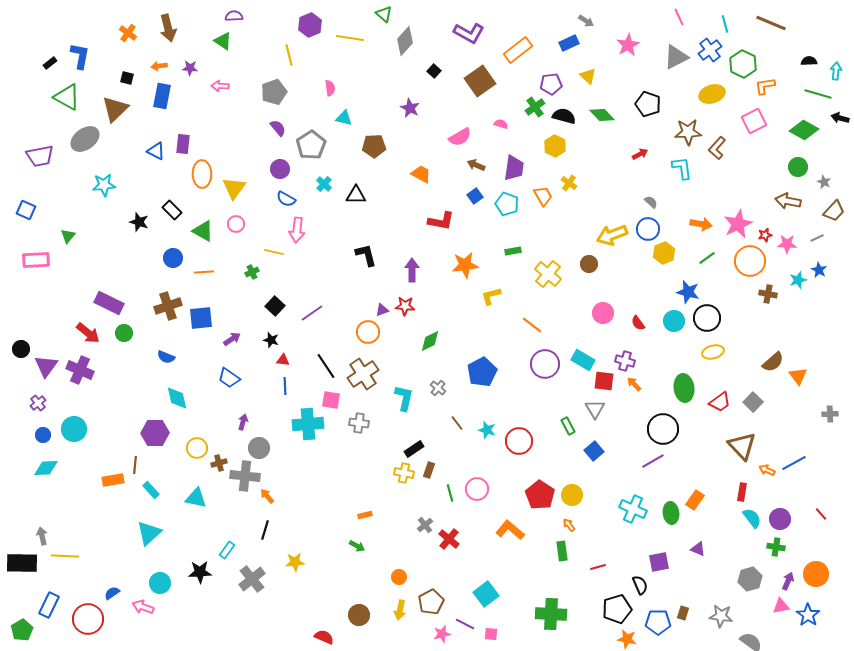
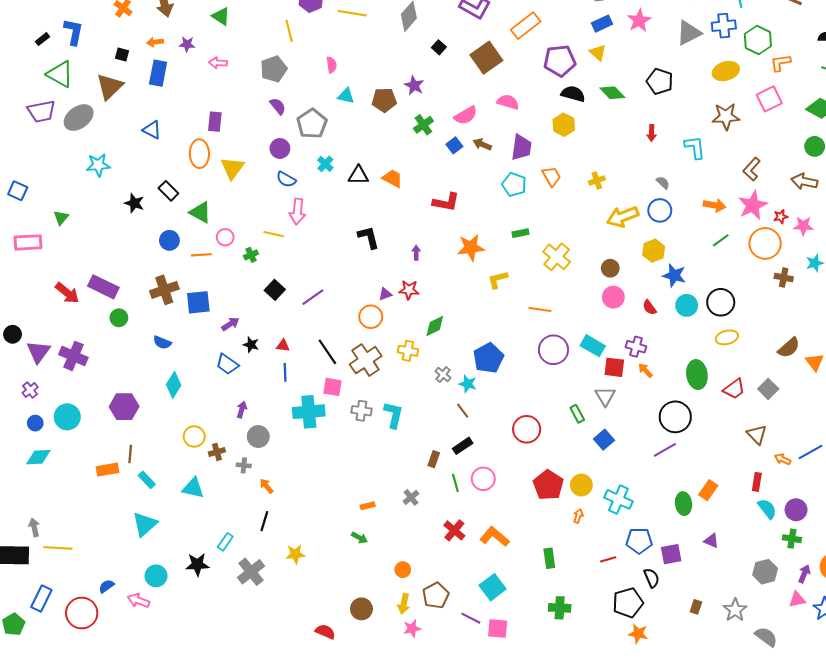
blue rectangle: (569, 43) -> (602, 24), moved
blue cross: (710, 50) -> (724, 26), turned 30
purple pentagon: (551, 84) -> (560, 61), size x1.4
green cross: (535, 107) -> (423, 125), moved
pink semicircle: (501, 124) -> (508, 102), size x1.5
brown star: (688, 132) -> (726, 116), moved
purple rectangle: (183, 144) -> (215, 122), moved
brown pentagon: (374, 146) -> (384, 100), moved
brown L-shape: (717, 148) -> (752, 169), moved
red arrow: (640, 154) -> (652, 133), turned 119
purple trapezoid: (40, 156) -> (41, 111), moved
orange trapezoid: (421, 174) -> (392, 178), moved
yellow cross: (569, 183) -> (597, 180), moved, turned 35
blue square: (475, 196) -> (454, 145), moved
pink circle: (236, 224) -> (225, 237), moved
yellow hexagon: (664, 253) -> (654, 251), moved
brown circle: (589, 264) -> (610, 268), moved
purple arrow: (412, 270) -> (416, 253), size x0.6
blue star: (688, 292) -> (674, 275), moved
orange line: (532, 325) -> (540, 310), turned -30
red arrow: (88, 333) -> (67, 293), moved
black star: (271, 340) -> (251, 345), moved
cyan diamond: (177, 398) -> (174, 385), turned 45
cyan L-shape: (404, 398) -> (393, 415), moved
cyan star: (487, 430) -> (468, 384), moved
purple hexagon: (155, 433) -> (124, 407), moved
brown triangle: (742, 446) -> (757, 434), size x0.7
black rectangle: (414, 449) -> (463, 446), moved
yellow cross: (404, 473) -> (408, 351), moved
gray cross: (245, 476) -> (244, 465), size x0.5
cyan cross: (633, 509) -> (618, 499), moved
gray cross: (425, 525) -> (411, 497), moved
orange arrow: (569, 525) -> (578, 516), turned 56
orange L-shape: (510, 530) -> (495, 537), moved
green rectangle: (562, 551) -> (549, 558), moved
green cross: (551, 614) -> (560, 608), size x0.7
gray star: (721, 616) -> (735, 610), turned 30
blue pentagon: (658, 622) -> (639, 541), moved
pink star: (442, 634) -> (412, 628), moved
pink square: (491, 634) -> (498, 628), size x1.5

